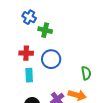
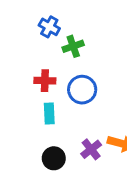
green cross: (45, 30) -> (73, 46), turned -32

